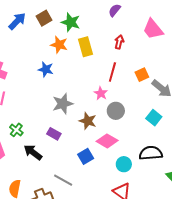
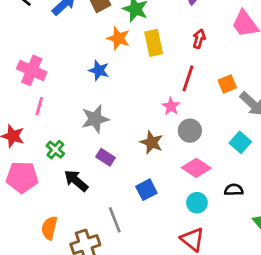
gray star: (63, 104) -> (95, 119), moved
pink diamond: (107, 141) -> (196, 168), moved
black semicircle: (151, 153) -> (234, 190), size x0.6
gray line: (63, 180) -> (115, 220), turned 36

